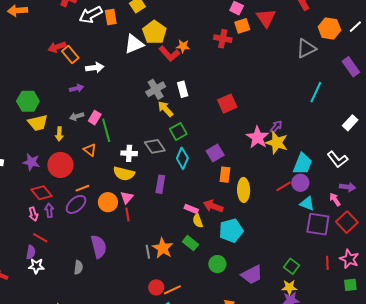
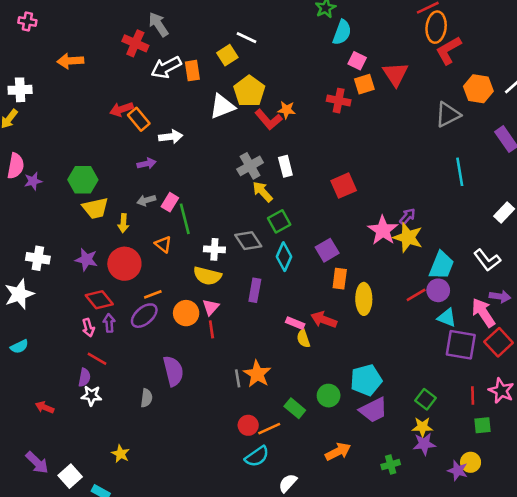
cyan line: (316, 92) -> (460, 172), turned -35
pink arrow: (335, 199) -> (483, 313), size x1.6
cyan pentagon: (231, 230) -> (366, 380), moved
green rectangle: (191, 243) -> (295, 408), moved
green square: (350, 285) -> (483, 425), moved

